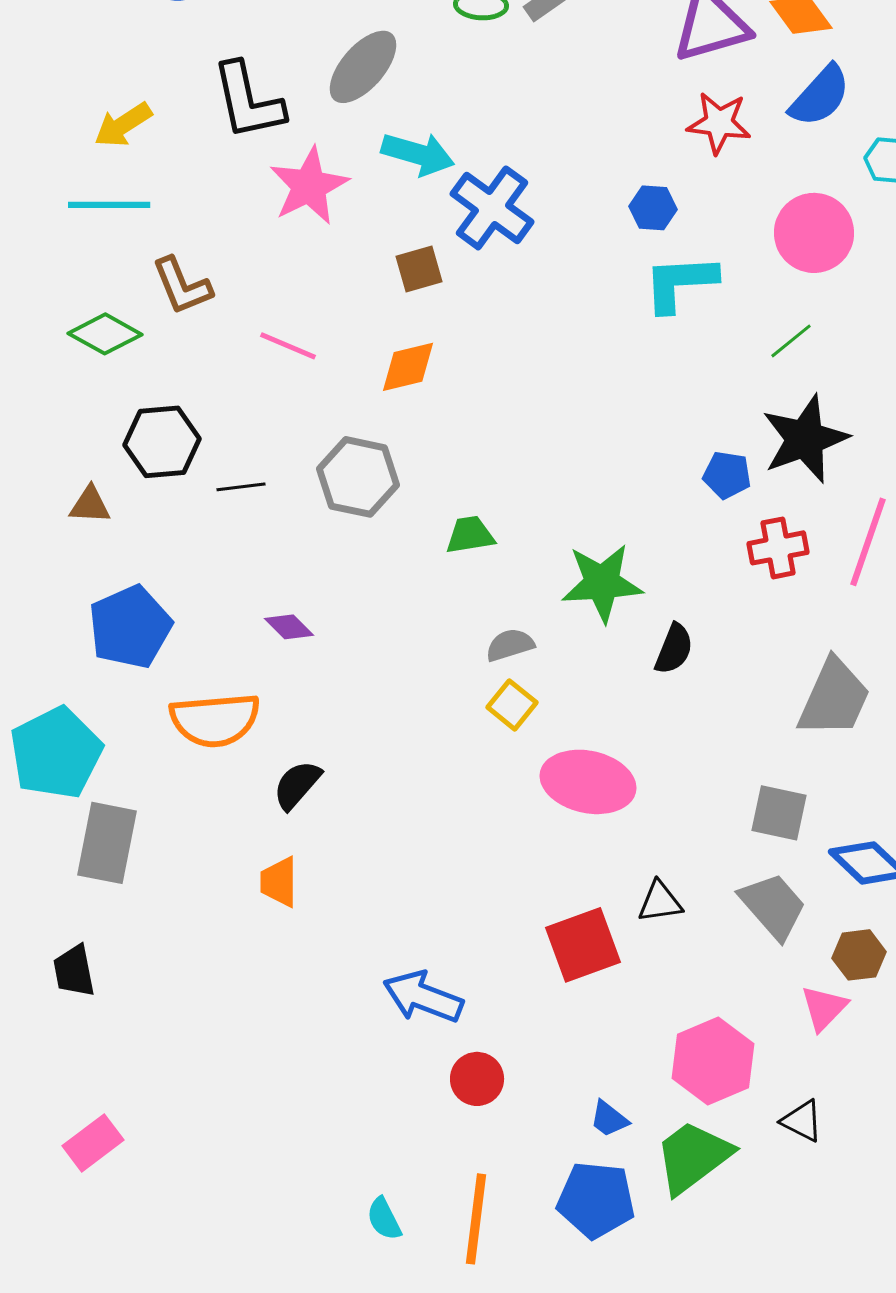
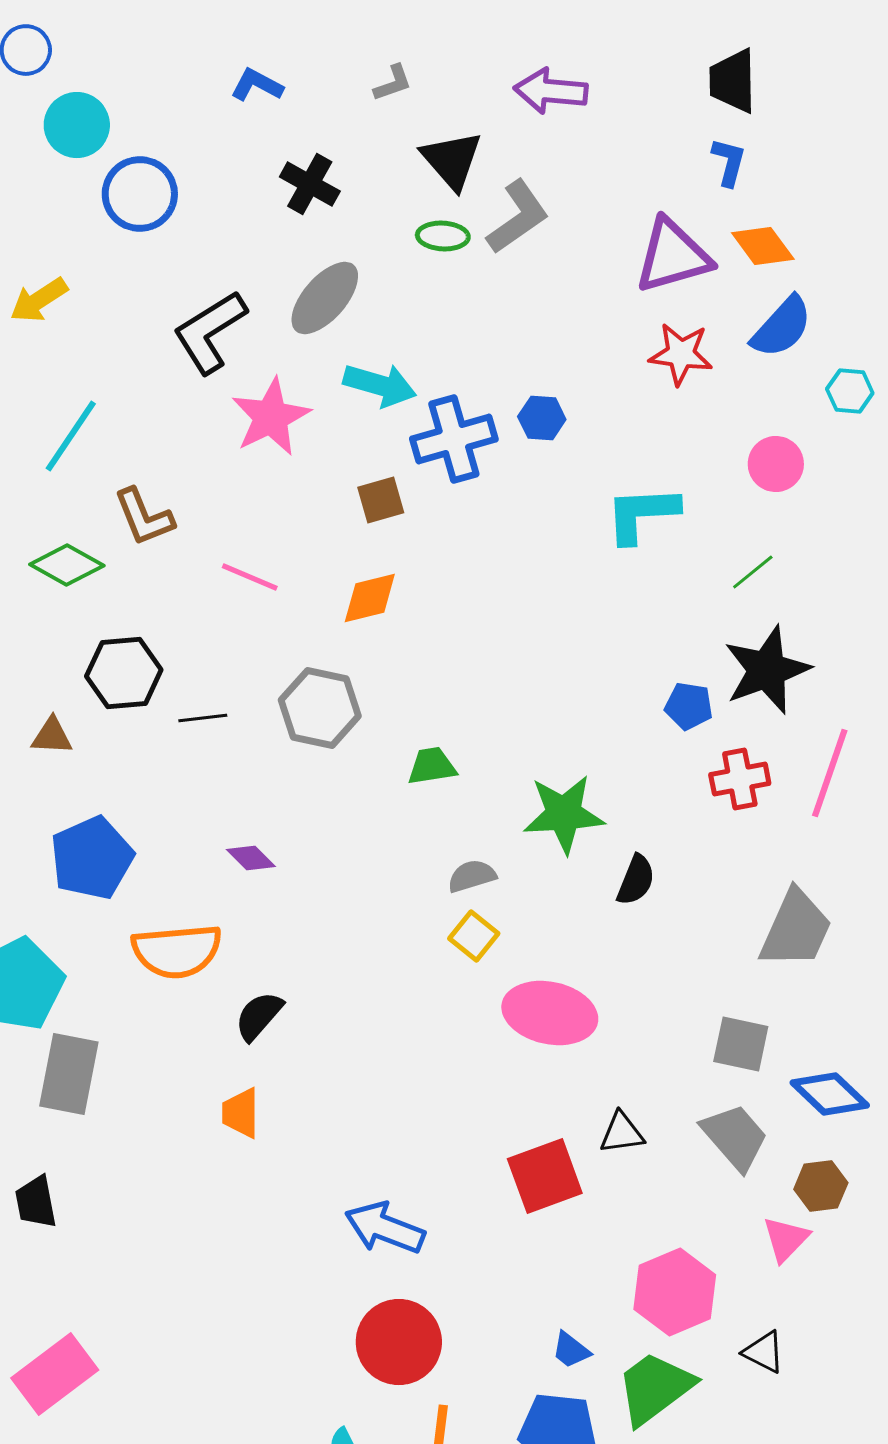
black L-shape: (248, 101) -> (210, 332), turned 70
yellow arrow: (123, 125) -> (39, 300), moved
cyan line: (109, 205) -> (71, 436), turned -56
blue cross: (492, 208) -> (454, 439), turned 38
blue hexagon: (653, 208) -> (542, 418), moved
pink circle: (814, 233) -> (776, 464), size x0.7
red circle: (477, 1079) -> (399, 1342), moved, size x1.6
pink rectangle: (93, 1143) -> (55, 1374), size x1.4

